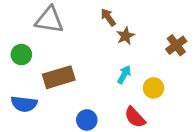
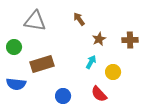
brown star: (125, 36) -> (99, 39), moved
brown cross: (176, 45) -> (130, 40), turned 35

